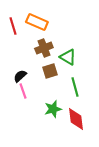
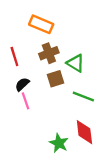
red line: (13, 26) -> (14, 57), moved
green line: (75, 87) -> (83, 96), turned -54
green star: (53, 109) -> (59, 143), moved, turned -30

